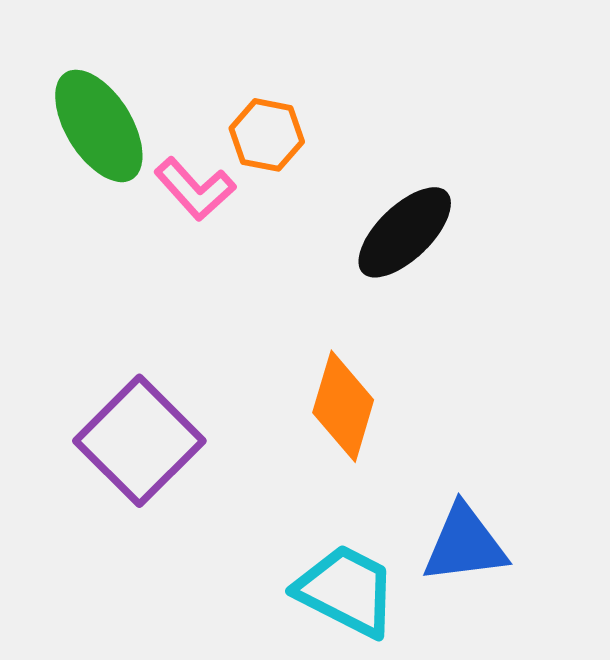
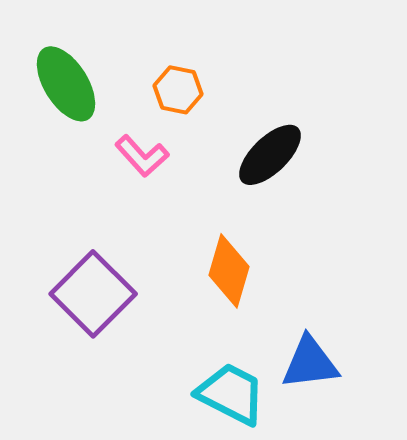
pink L-shape: (195, 189) -> (142, 156), moved

